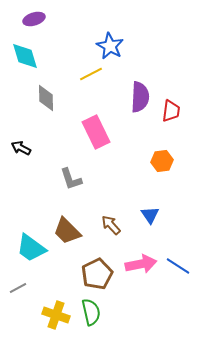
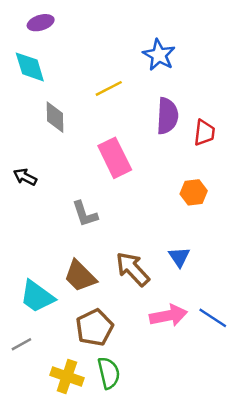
blue star: (110, 46) -> (159, 55), moved
brown arrow: (111, 225) -> (133, 269), size x1.5
brown pentagon: (97, 274) -> (94, 328), moved

